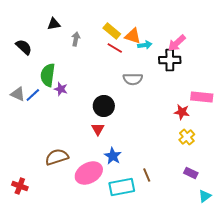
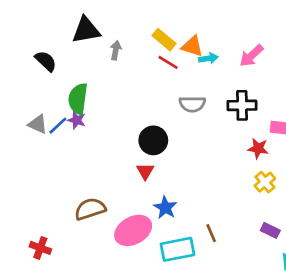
black triangle: (54, 24) -> (86, 30), size x1.6
black cross: (170, 60) -> (242, 105), moved
purple star: (61, 89) -> (77, 120), moved

